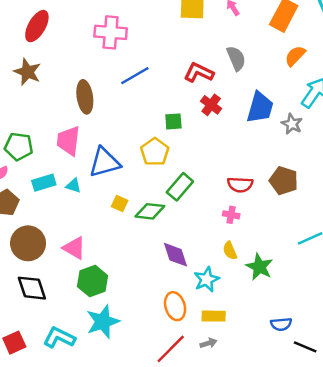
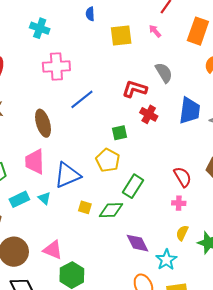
red semicircle: (240, 185) -> (183, 177), turned -115
cyan triangle: (73, 186) -> (44, 198), turned 32
yellow semicircle: (230, 251) -> (182, 233), turned 56

